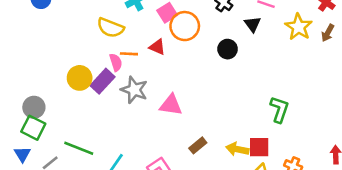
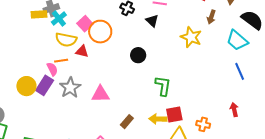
yellow star: (299, 27) -> (191, 37), moved
yellow semicircle: (110, 28) -> (66, 40), moved
black circle: (228, 49) -> (138, 55), moved
gray star: (134, 90) -> (70, 88), turned 30
green L-shape: (279, 109) -> (163, 86), moved

